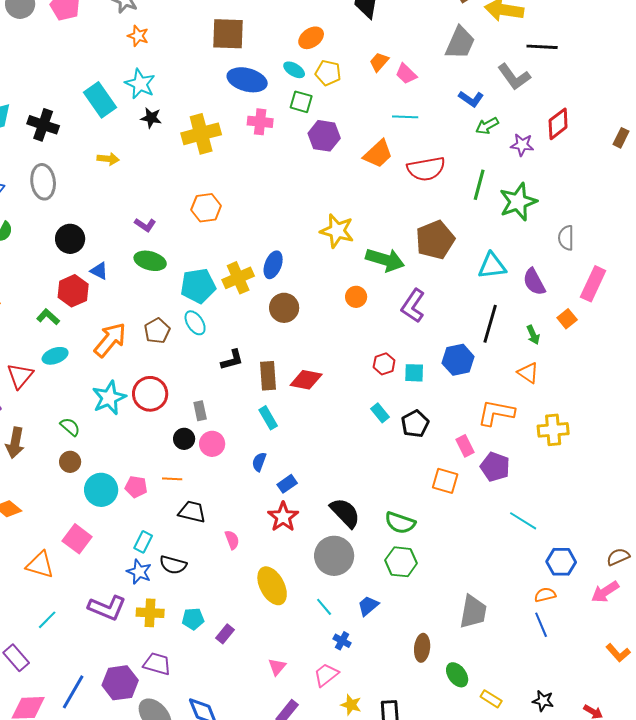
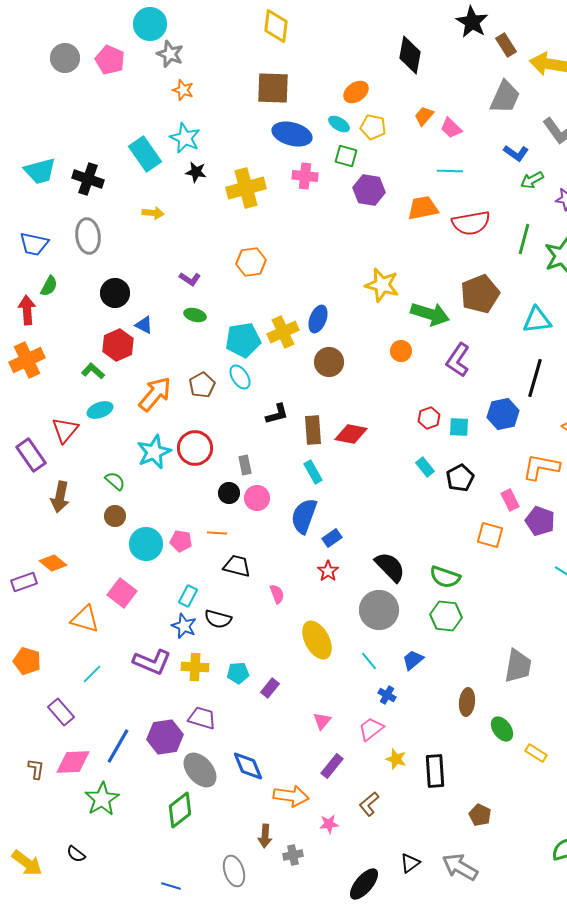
orange trapezoid: (378, 154) -> (423, 208), turned -148
green ellipse: (150, 261) -> (195, 315), size x0.7
blue semicircle: (259, 462) -> (304, 516), size x1.8
red star: (283, 517) -> (328, 571), size x0.7

